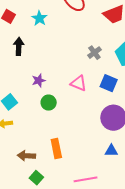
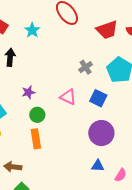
orange rectangle: (56, 148) -> (36, 139), moved

